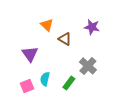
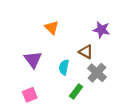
brown triangle: (65, 39) -> (86, 52), moved
cyan semicircle: (45, 79) -> (64, 67), moved

